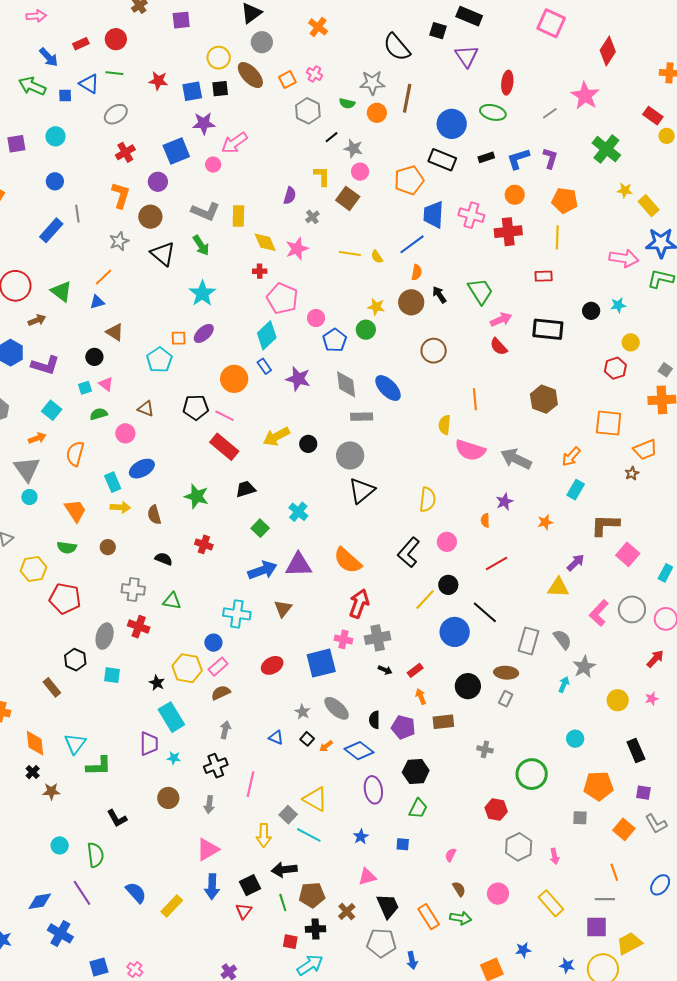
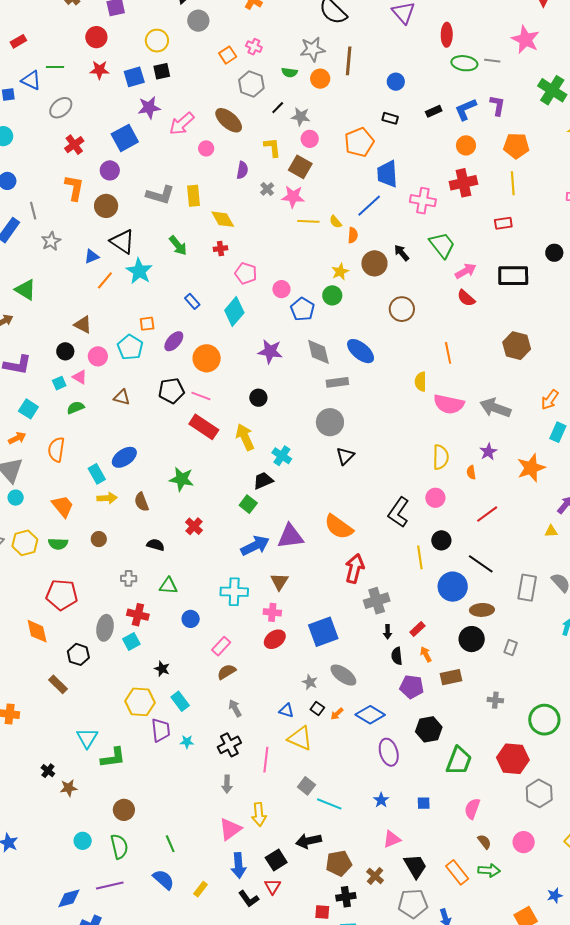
red circle: (116, 39) -> (96, 37), moved
brown ellipse: (250, 75) -> (229, 120), moved
green ellipse: (493, 112) -> (464, 63), moved
gray line: (550, 113) -> (492, 61), turned 49
blue circle: (452, 124) -> (396, 82), size x0.6
black rectangle: (442, 160) -> (390, 118), size x0.6
pink circle: (213, 165) -> (206, 148), moved
pink cross: (471, 215) -> (423, 201), moved
gray star: (119, 241) -> (51, 241), moved
green arrow: (201, 245) -> (178, 245), moved
pink star: (297, 249) -> (293, 197), moved, turned 30
orange semicircle: (417, 272) -> (353, 235), moved
orange line: (104, 277) -> (105, 280), moved
cyan star: (202, 293) -> (139, 271), moved
pink pentagon: (282, 299) -> (246, 273), size x0.7
blue triangle: (97, 302) -> (92, 256), moved
yellow star: (376, 307) -> (340, 272), turned -30
purple ellipse: (204, 333) -> (174, 341), moved
blue rectangle: (264, 366) -> (192, 301), moved
pink circle: (125, 433) -> (98, 356), moved
yellow arrow: (276, 436) -> (245, 437), moved, turned 100
black circle: (308, 444) -> (258, 398), moved
black trapezoid: (246, 489) -> (263, 481), moved
black triangle: (362, 491) -> (345, 456), size x0.7
yellow semicircle: (427, 500) -> (441, 457), moved
cyan cross: (298, 512) -> (282, 456), moved
orange star: (545, 522) -> (531, 468), size x1.8
red cross: (204, 544) -> (194, 526), turned 30
yellow hexagon: (33, 569) -> (25, 543), moved
yellow triangle: (558, 587) -> (551, 531), size x0.6
gray cross: (133, 589) -> (129, 578), size x0.7
yellow line: (425, 600) -> (420, 557), turned -45
pink cross: (344, 639) -> (272, 612), moved
blue circle: (213, 643) -> (191, 619), moved
yellow hexagon: (187, 668) -> (140, 702), moved
black arrow: (385, 670) -> (388, 632), turned 72
brown ellipse: (506, 673) -> (482, 610), moved
cyan square: (112, 675) -> (131, 641), moved, turned -30
cyan rectangle: (171, 717) -> (180, 701), size x0.7
black semicircle: (374, 720) -> (397, 656), moved
gray arrow: (225, 730) -> (235, 708), turned -36
orange diamond: (35, 743) -> (37, 631), moved
brown circle: (168, 798) -> (124, 810), moved
yellow triangle: (315, 799) -> (300, 738), moved
green trapezoid: (418, 808) -> (459, 761), moved, size x1.4
red hexagon: (496, 810) -> (513, 759), size x1.4
black L-shape: (117, 818) -> (249, 899), moved
yellow arrow: (264, 835) -> (259, 814), moved
pink semicircle: (451, 855) -> (472, 809), size x1.5
purple line: (82, 893) -> (110, 885), turned -64
green line: (283, 903) -> (170, 844), moved
yellow rectangle: (172, 906) -> (201, 889), size x0.7

